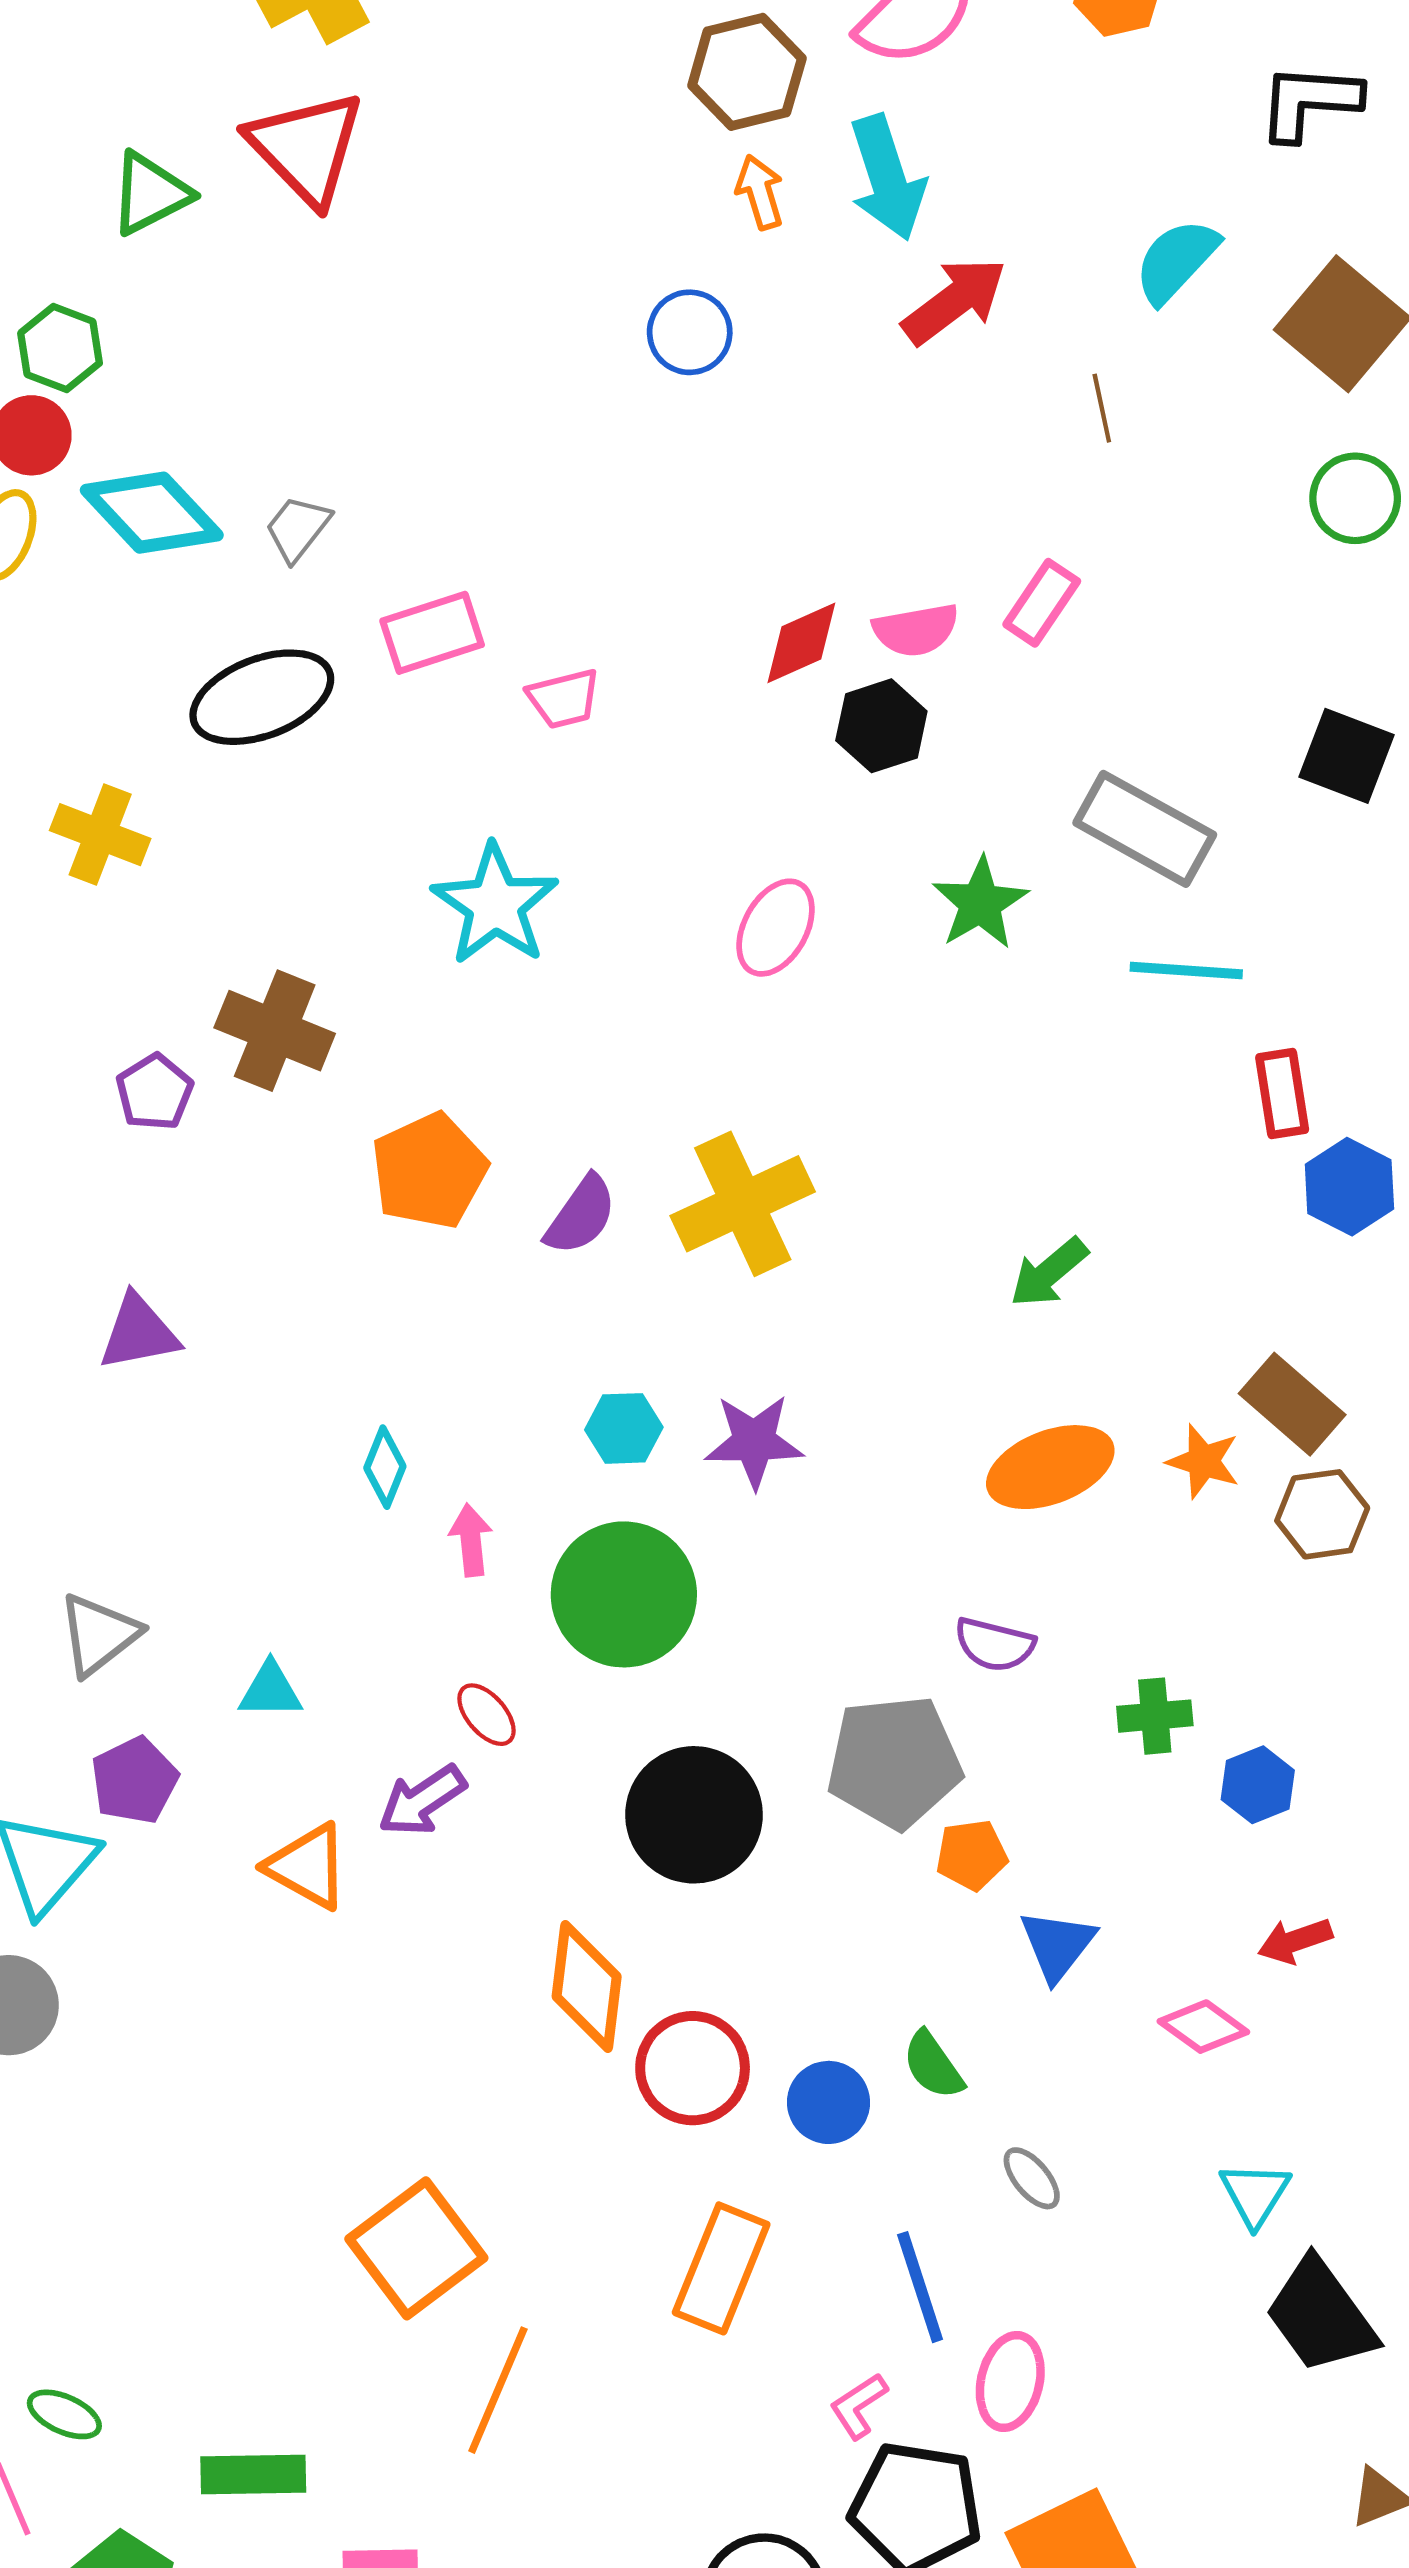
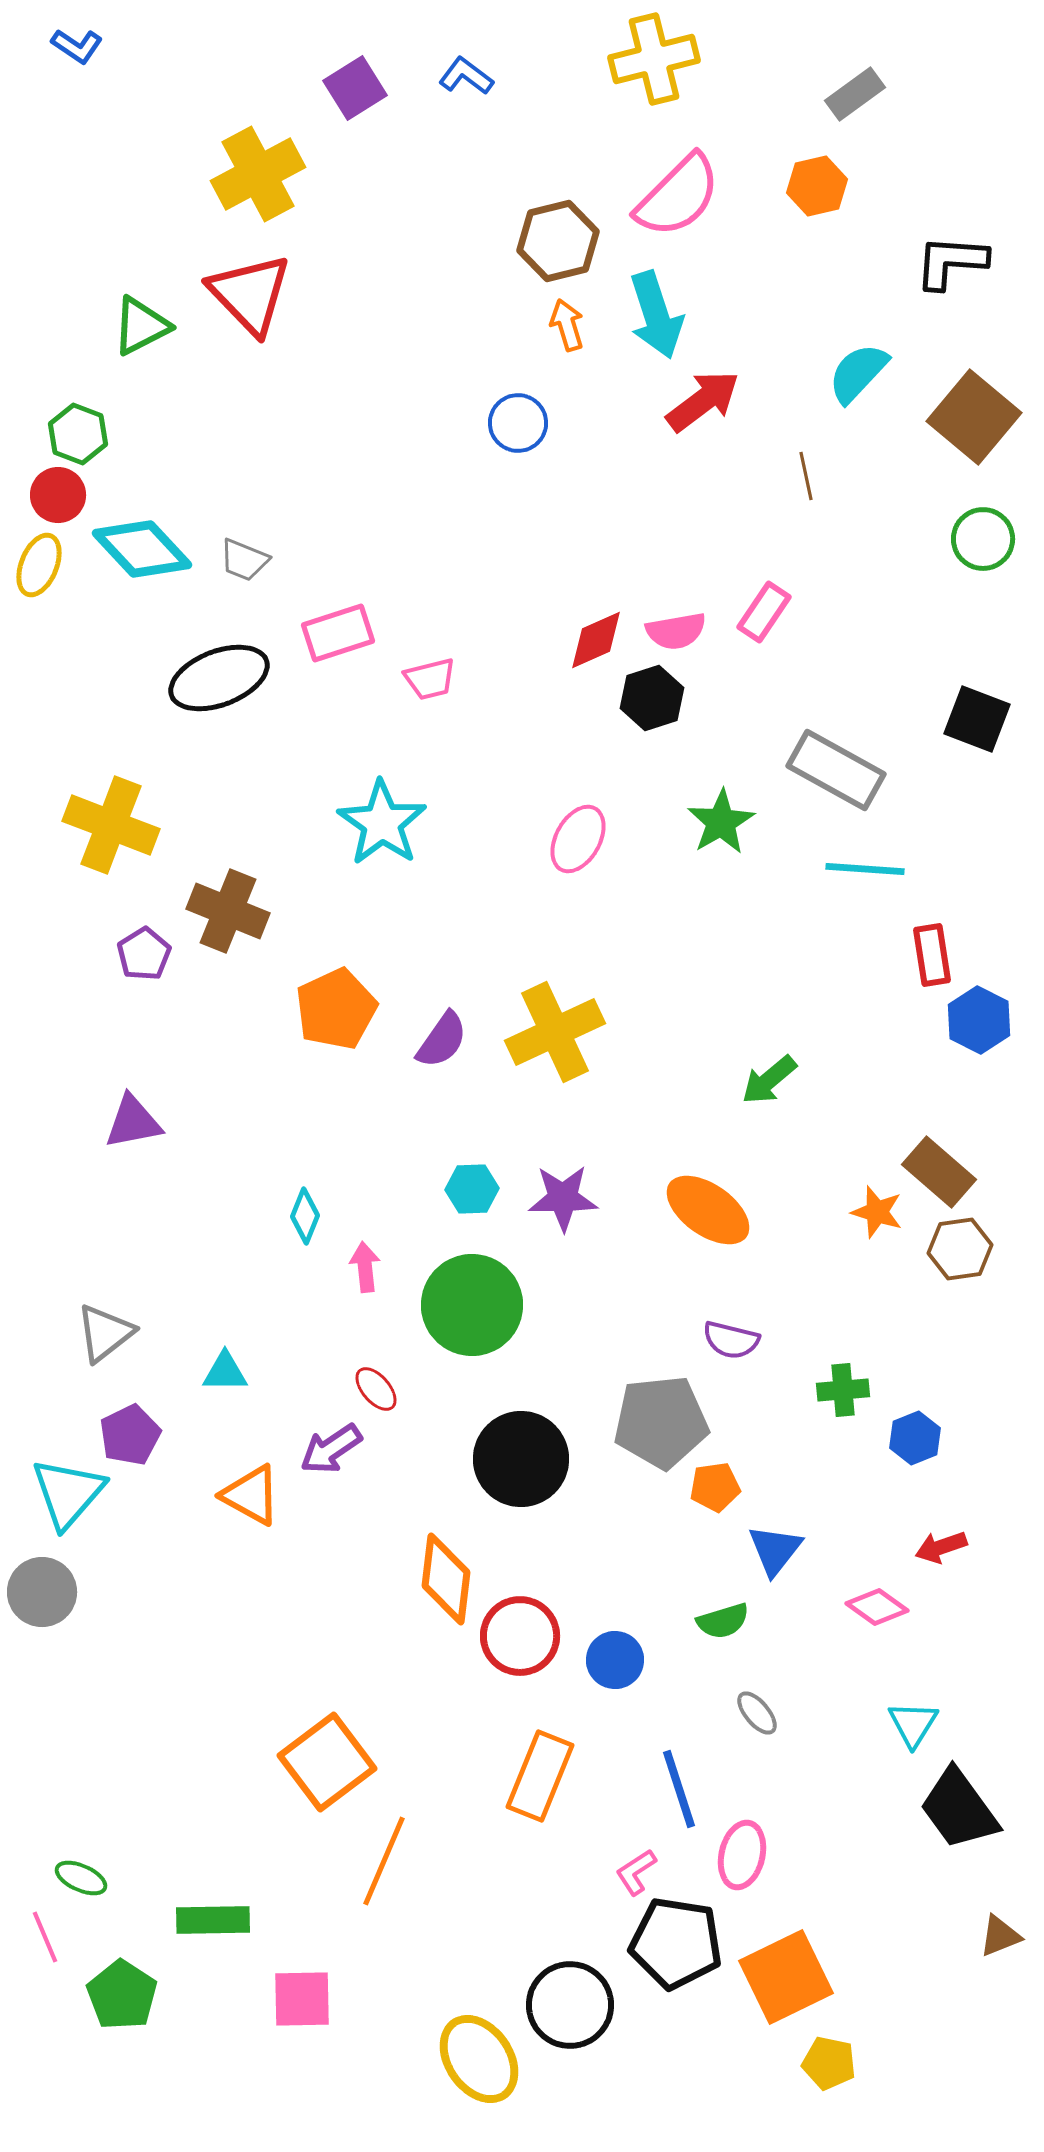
gray trapezoid: (298, 528) -> (244, 560), turned -106
yellow cross: (100, 835) -> (111, 825), moved, size x1.4
orange ellipse: (1050, 1467) -> (708, 1210), moved, turned 56
green semicircle: (933, 2065) -> (723, 1621), moved, turned -72

